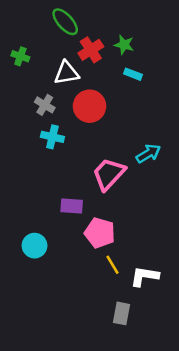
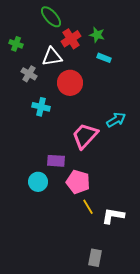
gray cross: (45, 105) -> (29, 74), moved
cyan circle: (34, 246) -> (38, 182), moved
gray rectangle: (121, 313) -> (95, 258), moved

